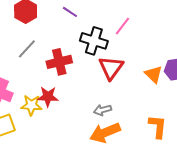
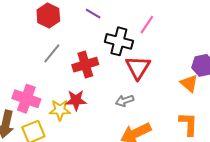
orange triangle: (153, 74) -> (189, 83), moved
gray arrow: (102, 110) -> (125, 101), moved

